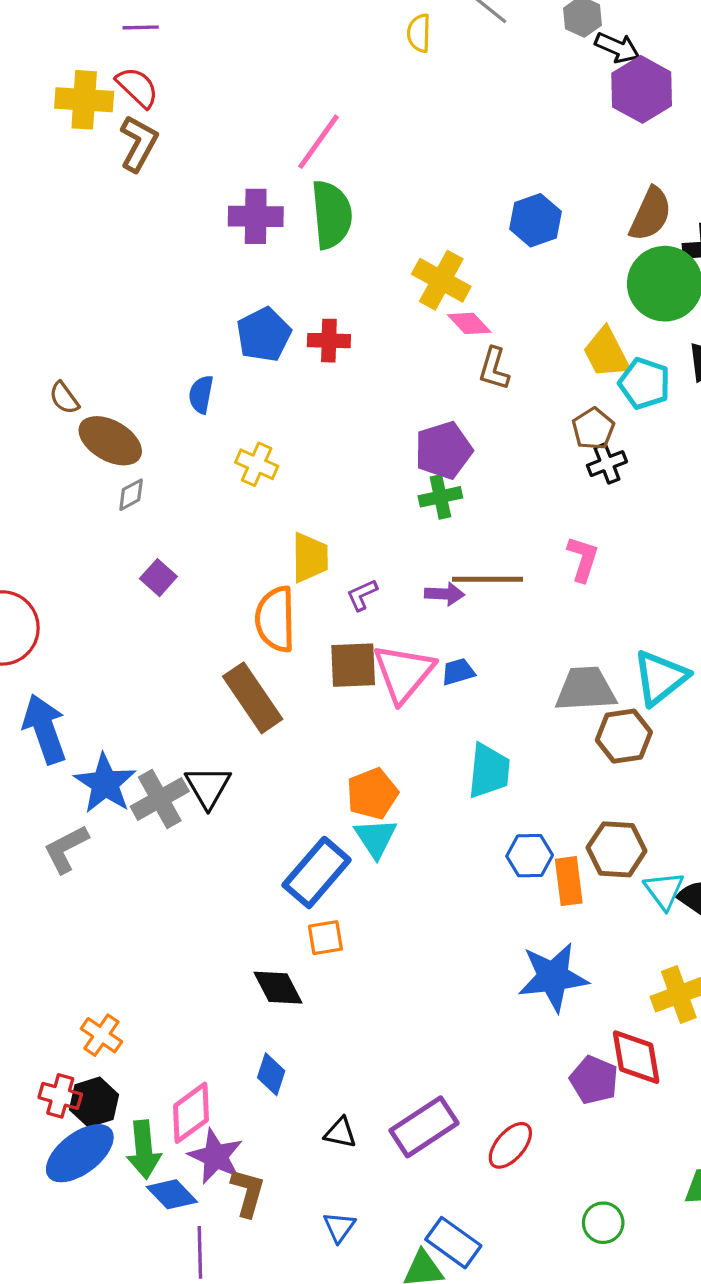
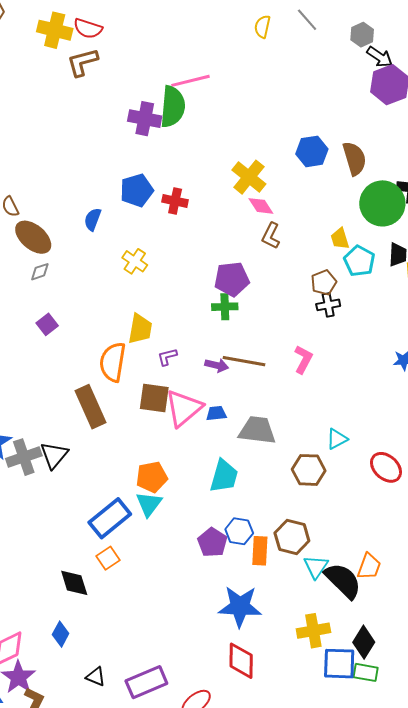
red semicircle: (137, 87) -> (88, 28), turned 144
pink line: (319, 142) -> (190, 81), turned 30
brown L-shape: (139, 143) -> (83, 62), turned -144
brown semicircle: (651, 214) -> (354, 158), moved, turned -52
green semicircle: (332, 215) -> (173, 107), moved
yellow trapezoid: (606, 353) -> (340, 239), size x0.7
yellow cross: (257, 464) -> (135, 261), moved
cyan triangle: (660, 678) -> (337, 439), size x0.6
gray trapezoid: (586, 689) -> (257, 430), moved
orange square: (325, 938) -> (108, 558), turned -35
red diamond: (636, 1057) -> (241, 661), moved
purple pentagon: (594, 1080) -> (212, 542), moved

